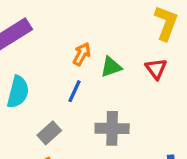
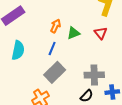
gray cross: (112, 128) -> (94, 75), moved
gray rectangle: (49, 133) -> (55, 72), moved, size x1.5

